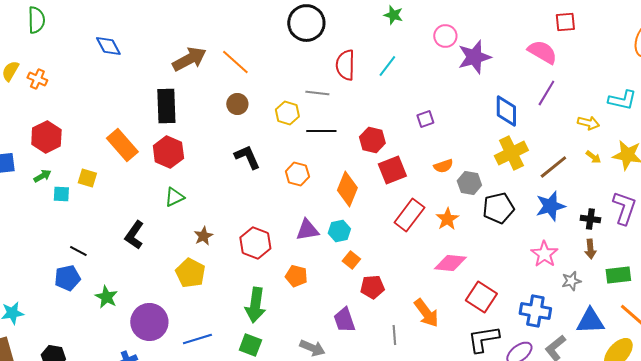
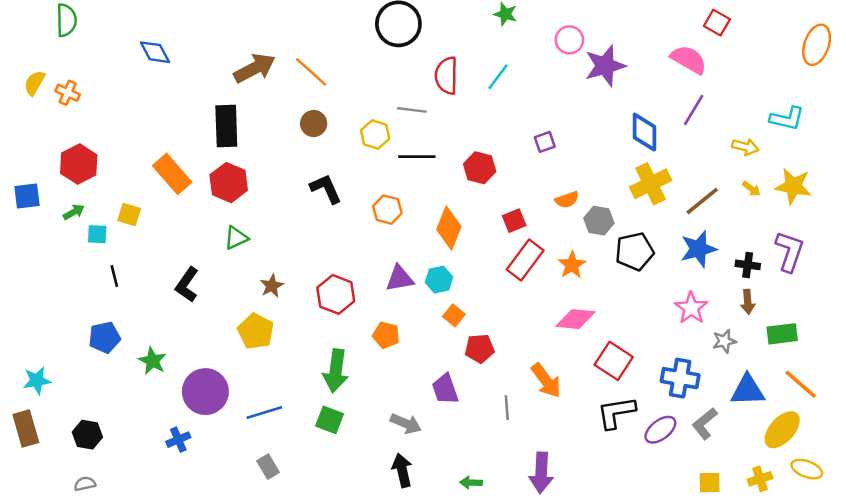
red square: (565, 22) -> (717, 23), turned 35
red square: (392, 170) -> (514, 221), moved, size x0.7
black line: (78, 251) -> (114, 276), moved, turned 48

